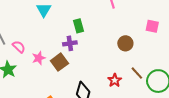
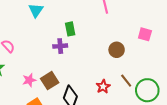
pink star: (39, 58) -> (29, 80), moved
brown square: (59, 62) -> (50, 81), moved

